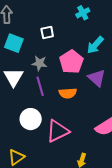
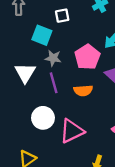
white square: (47, 33) -> (62, 16), moved
cyan square: (14, 43) -> (42, 35), moved

